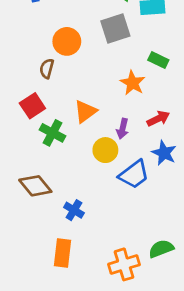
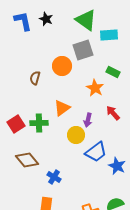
orange circle: (67, 41) -> (62, 66), moved
red square: (32, 106) -> (16, 124), moved
red arrow: (158, 119) -> (113, 113), turned -105
green cross: (52, 133) -> (39, 123), turned -30
blue star: (164, 153) -> (117, 166), moved

